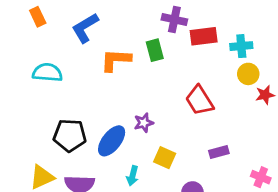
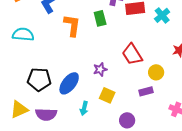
cyan cross: (241, 46) -> (162, 15), turned -35
orange L-shape: (116, 60) -> (72, 25), turned 95
yellow circle: (248, 74) -> (156, 72), moved
purple star: (144, 123) -> (100, 69), moved

